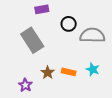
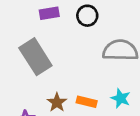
black circle: (69, 24) -> (87, 16), moved

